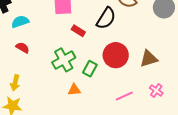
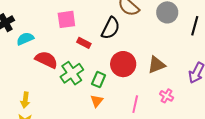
red semicircle: (23, 48) -> (46, 60), moved, size x1.6
orange triangle: (74, 90) -> (97, 101), moved, turned -40
pink line: (124, 96) -> (135, 104), turned -48

